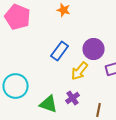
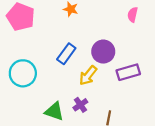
cyan circle: (16, 86) -> (23, 73), moved

